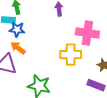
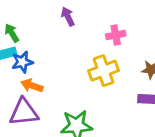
pink cross: (87, 33) -> (116, 35), size x0.6

